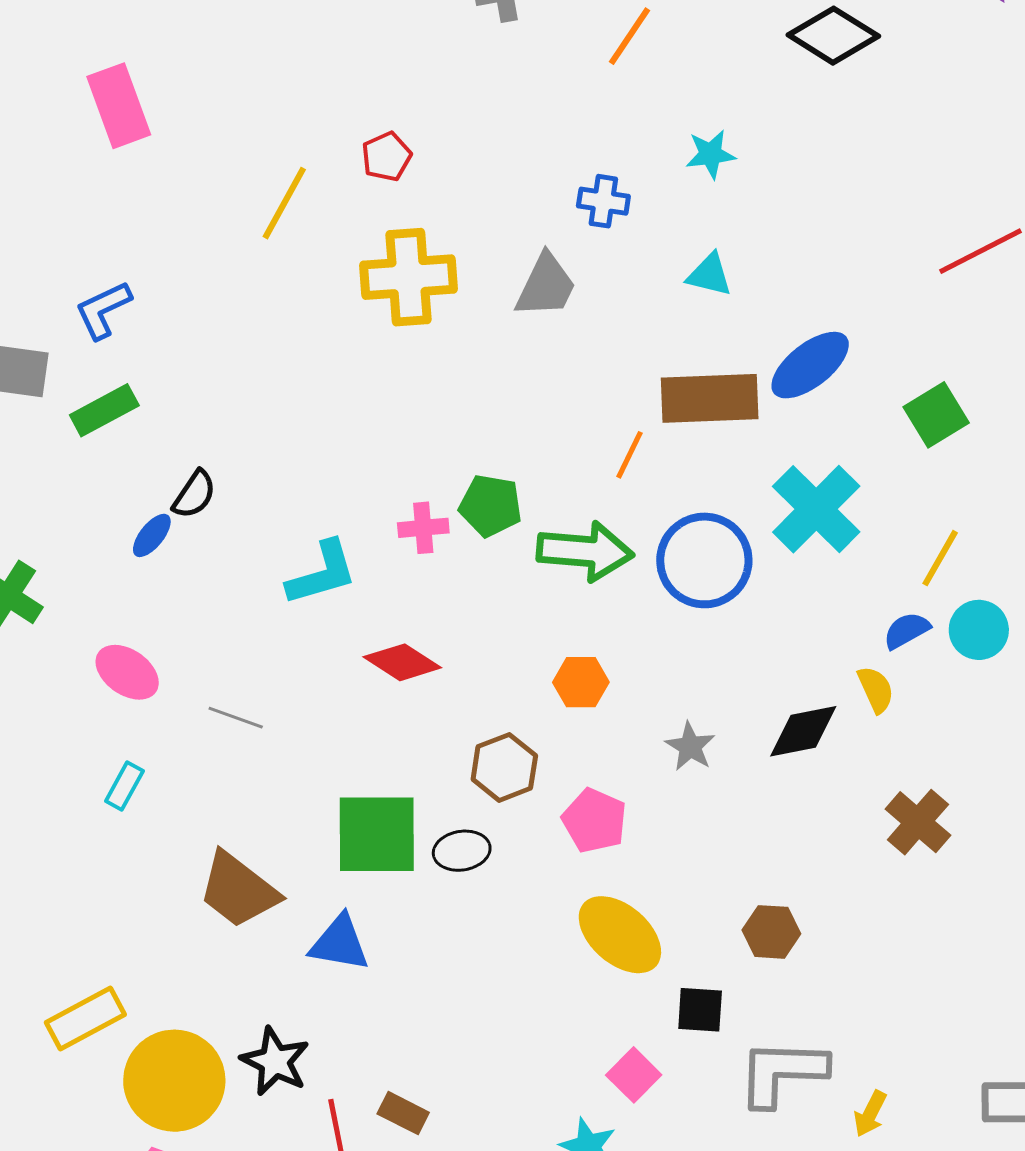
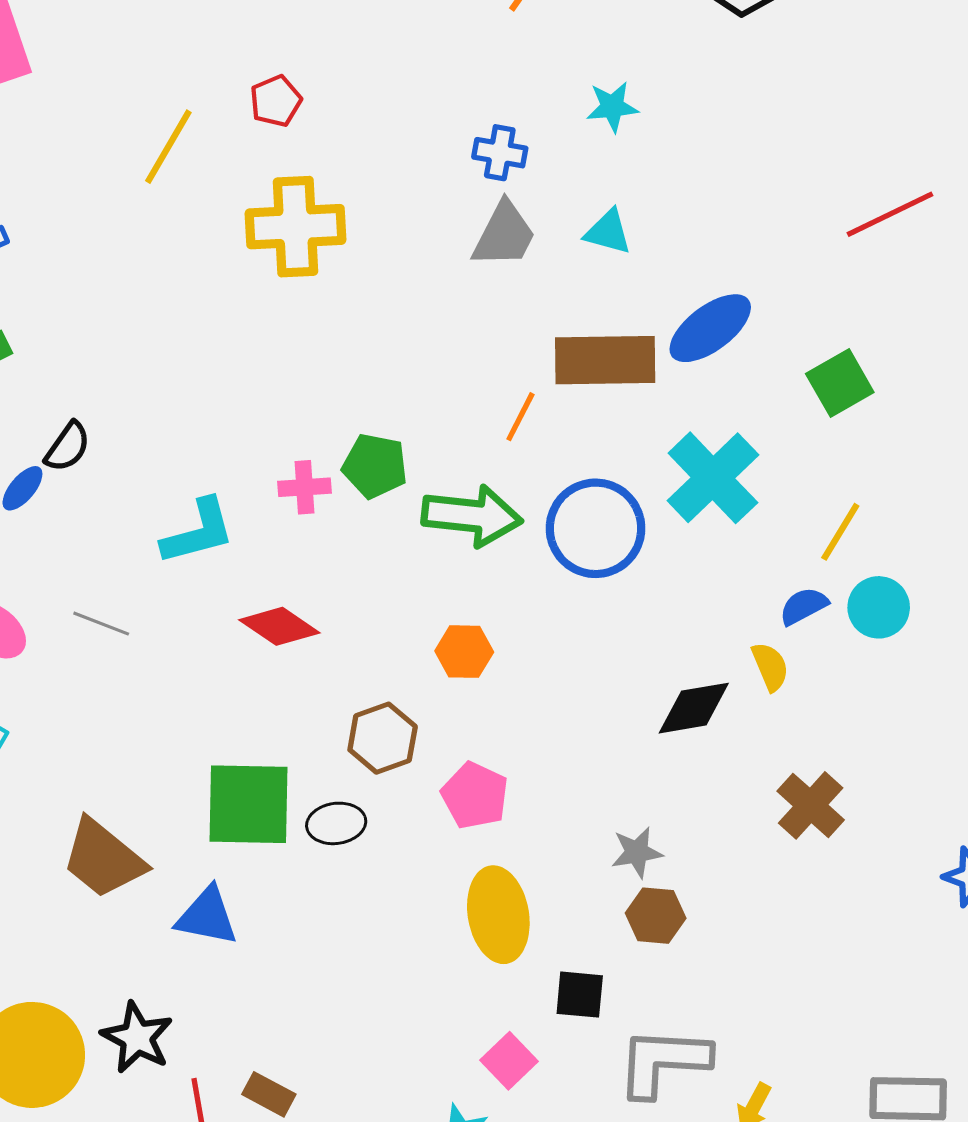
gray trapezoid: (546, 286) -> (504, 235), moved
gray line: (236, 718) -> (101, 624), moved
gray star: (690, 747) -> (637, 852), moved, turned 30
yellow ellipse: (620, 935) -> (498, 915), turned 38

